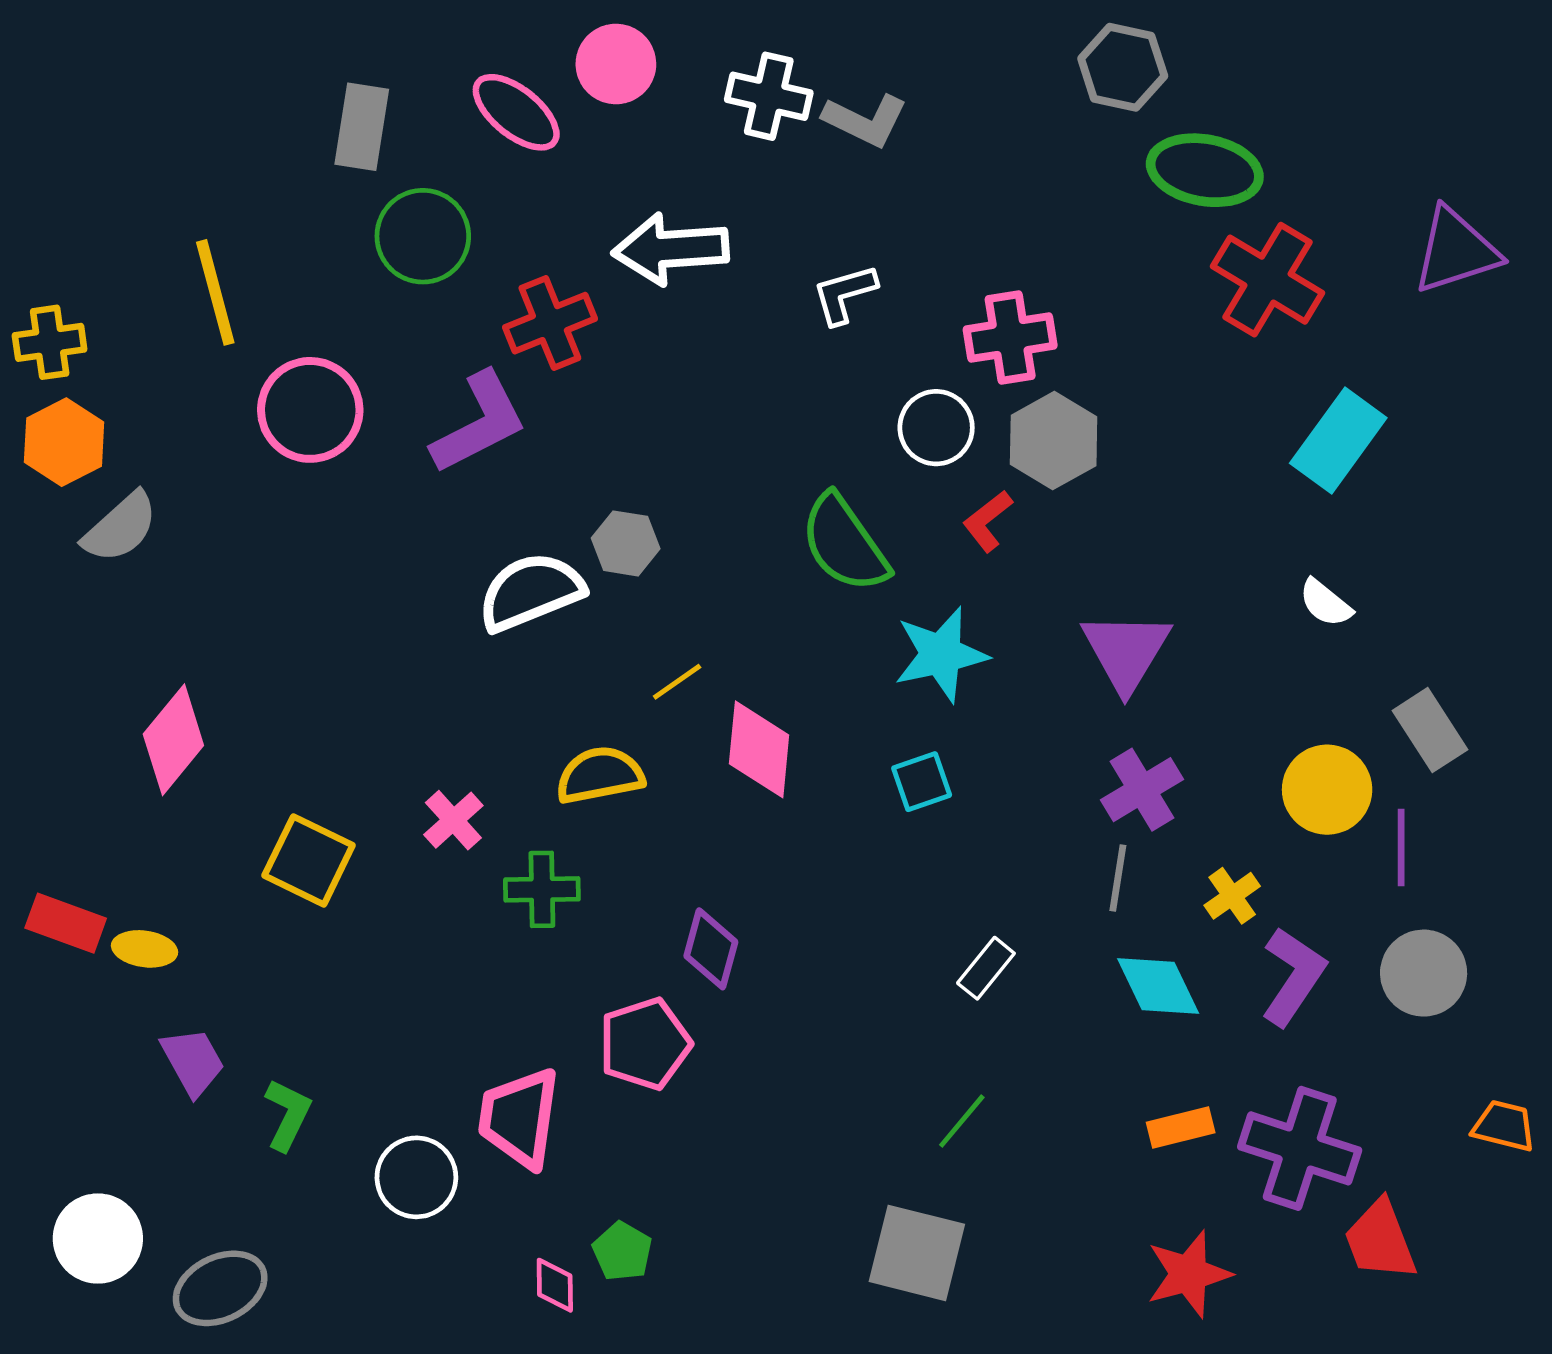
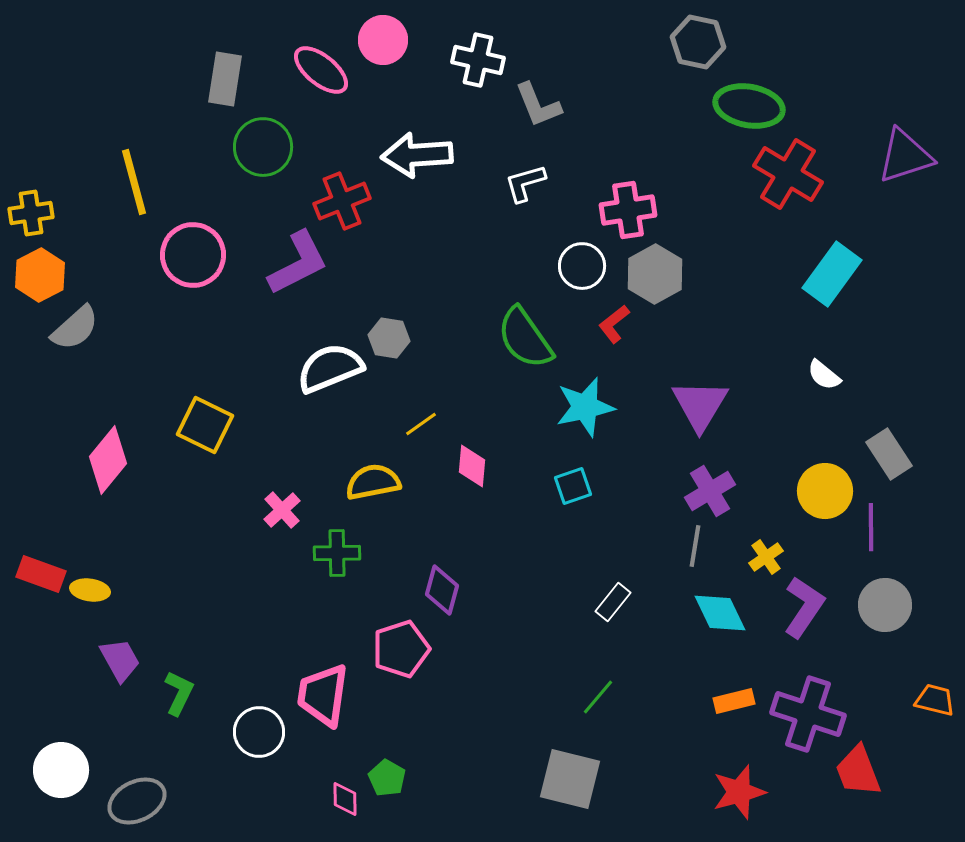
gray L-shape: (865, 120) -> (538, 105), moved, turned 42
pink diamond: (759, 749) -> (472, 466), size x0.7
yellow square: (309, 860) -> (205, 425), moved

